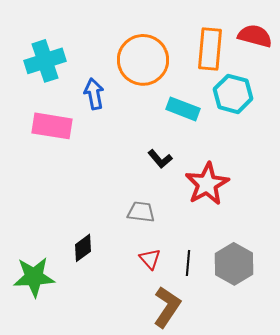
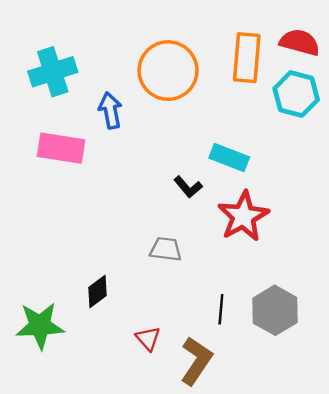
cyan hexagon: (233, 94) -> (296, 94), moved
cyan rectangle: (183, 109) -> (229, 158), moved
red triangle: (150, 259) -> (148, 339), moved

